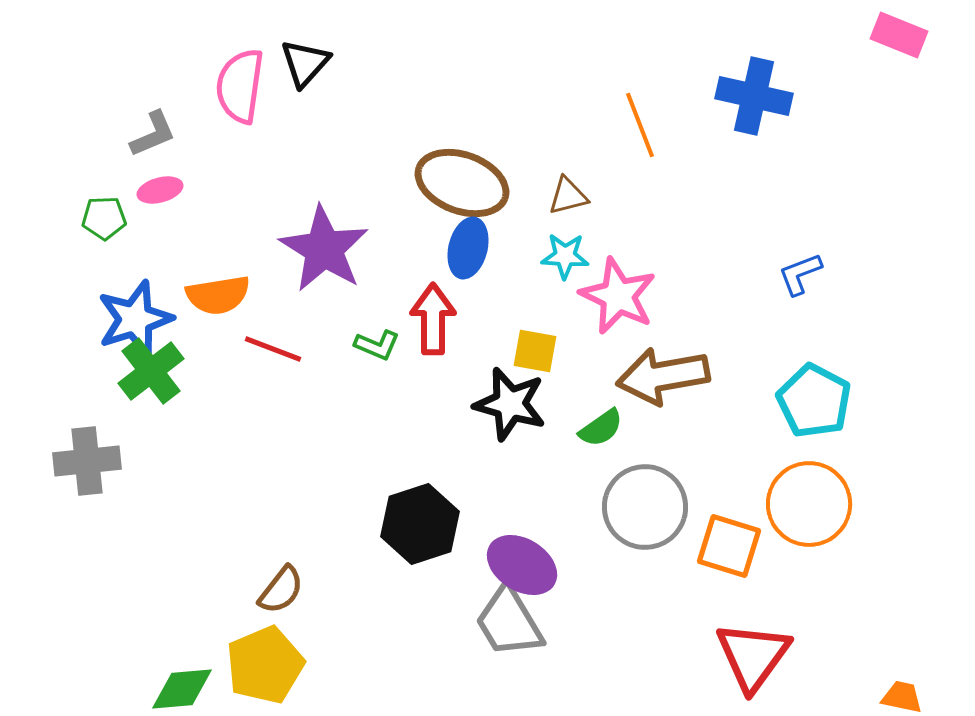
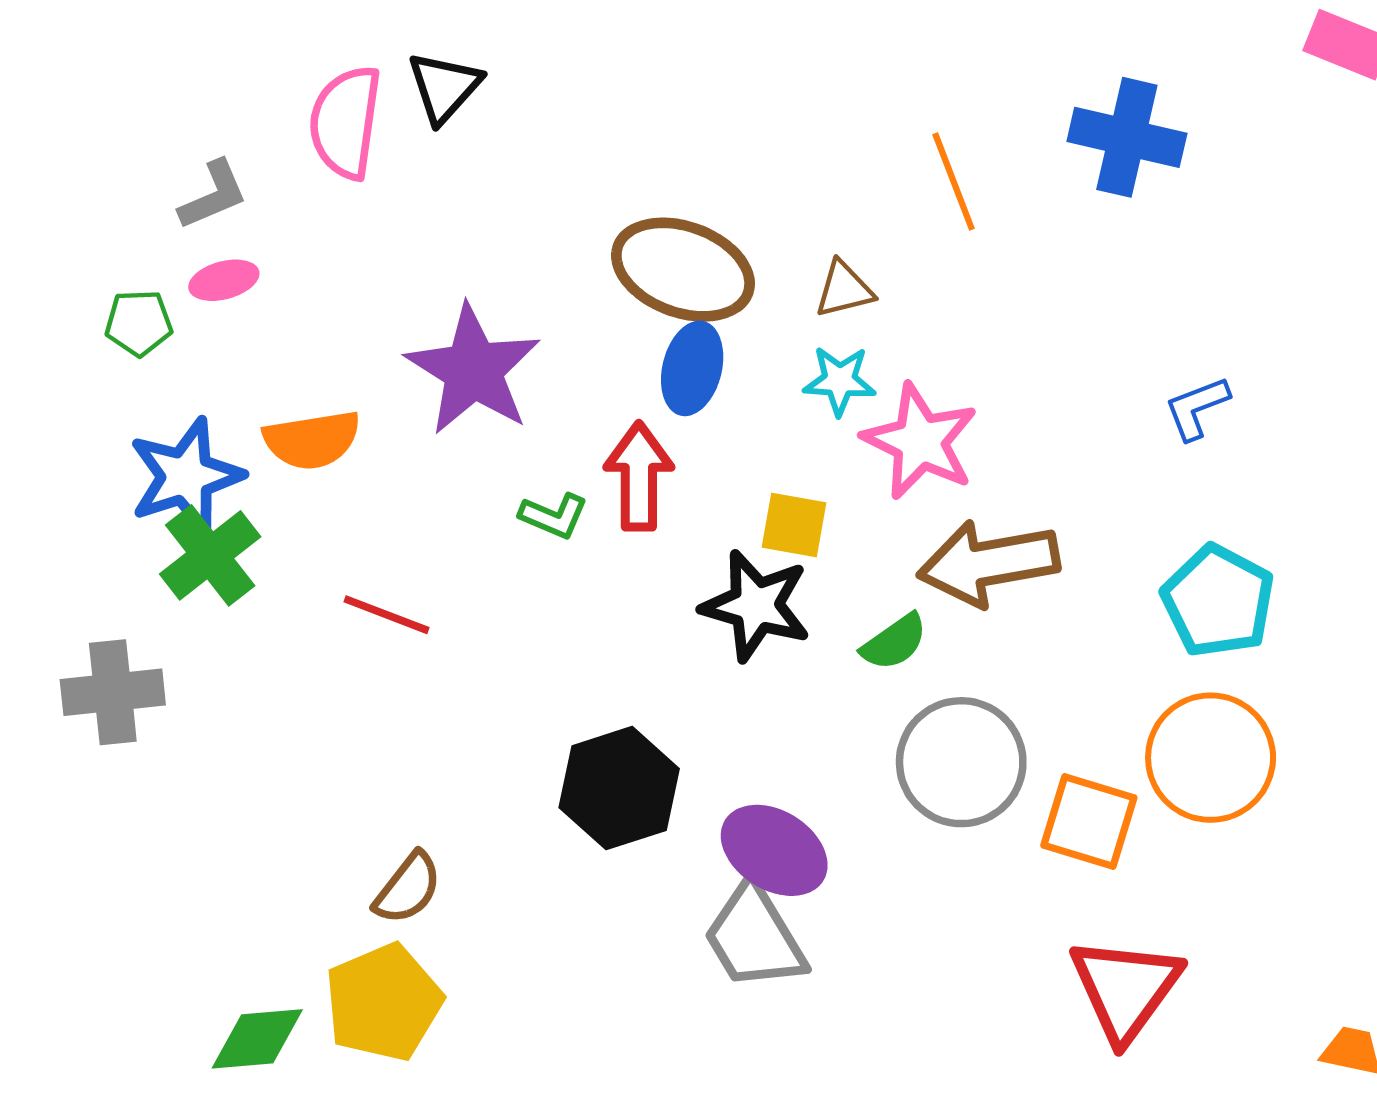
red line: (273, 349) -> (387, 615), moved

